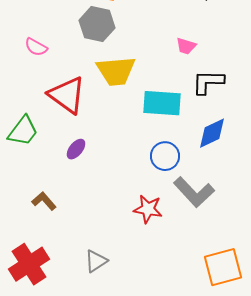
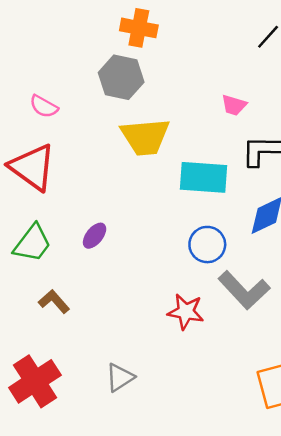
red triangle: (67, 95) -> (32, 167), moved
green trapezoid: (23, 131) -> (32, 243), moved

